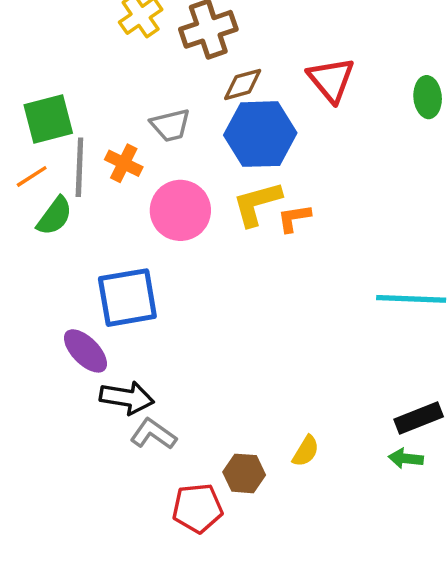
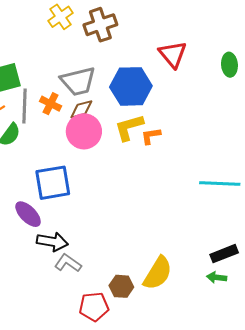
brown diamond: (243, 84) -> (81, 109), moved
gray trapezoid: (170, 125) -> (78, 81), size x1.5
yellow semicircle: (306, 451) -> (158, 273), size x1.8

